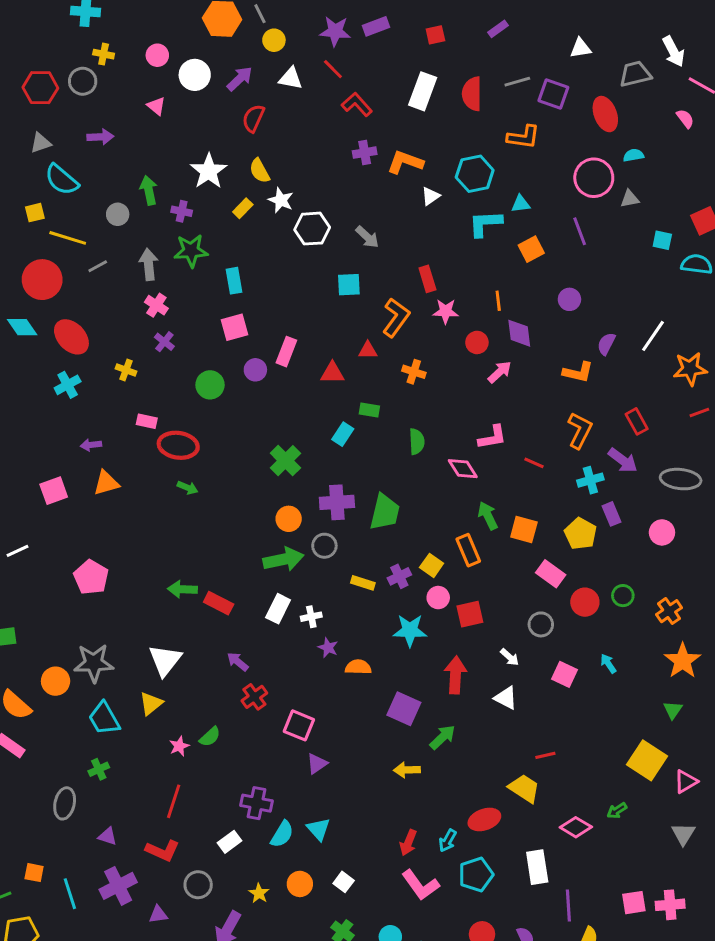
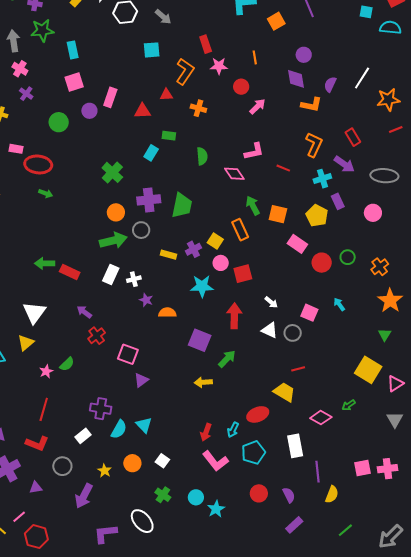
purple diamond: (519, 333) -> (296, 79), moved
gray circle: (541, 624) -> (293, 333), moved

